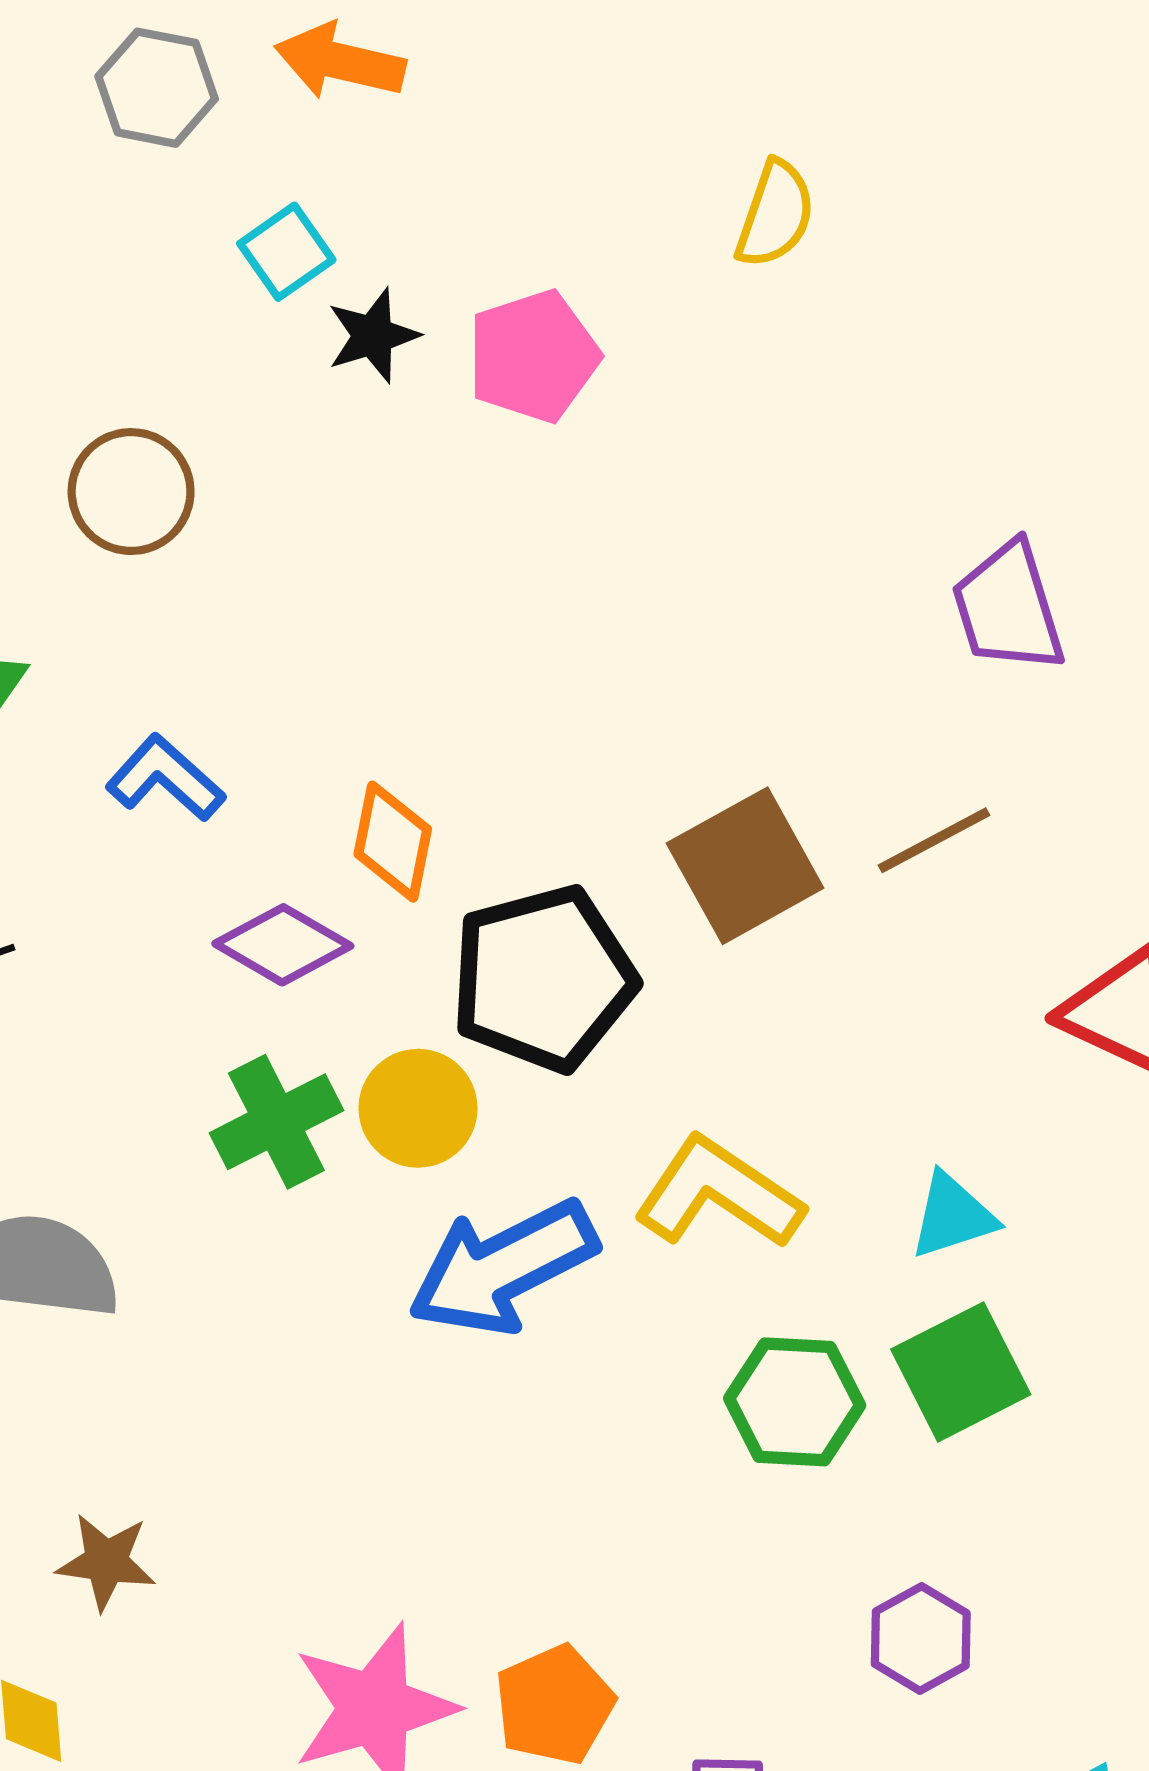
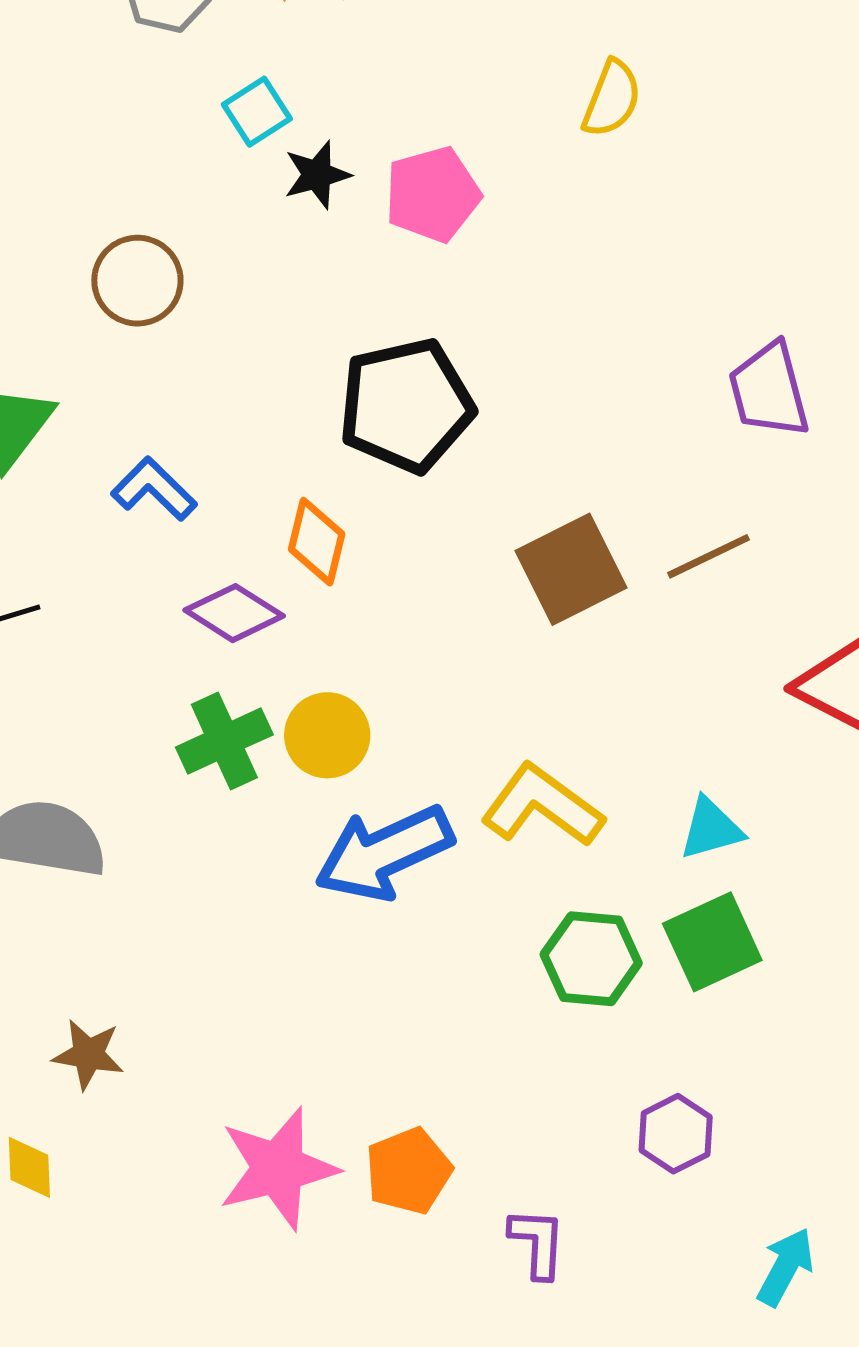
black pentagon: (543, 979) -> (406, 406), moved

